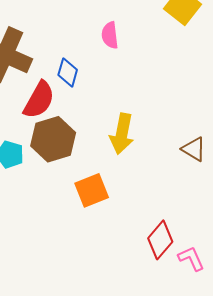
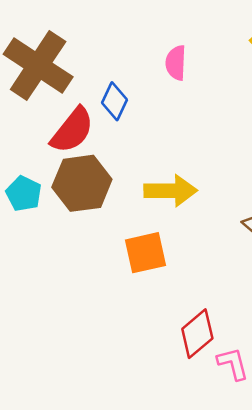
yellow arrow: (122, 134) -> (171, 191), turned -111
orange square: (92, 190) -> (145, 253), moved

